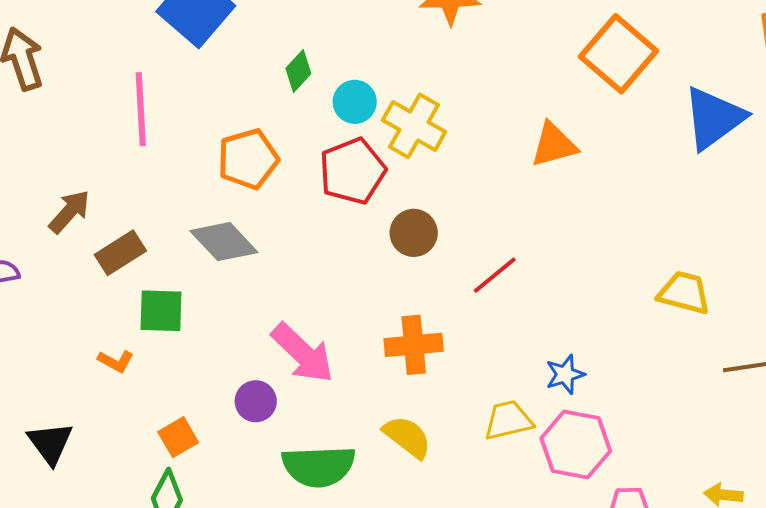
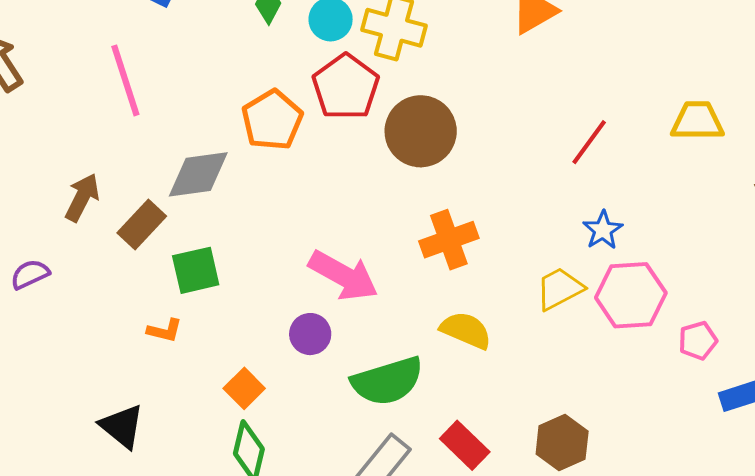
orange pentagon: (248, 159) -> (272, 120), moved
brown circle: (414, 233) -> (421, 131), size x1.5
gray diamond: (224, 242) -> (198, 174), moved, turned -40
red line: (495, 275) -> (589, 142), moved

